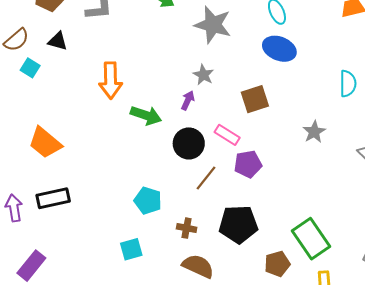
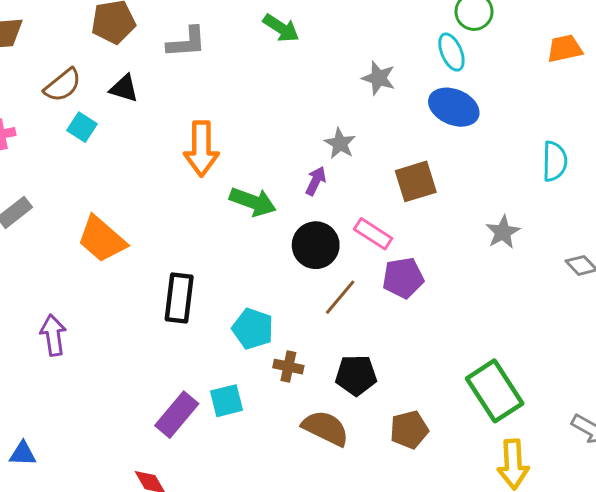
gray star: (213, 25) -> (379, 78), moved, size x0.6
black rectangle: (53, 198) -> (179, 298), moved, turned -72
black pentagon: (238, 224) -> (356, 375), moved, size x0.7
brown cross: (187, 228) -> (288, 367), moved
brown pentagon: (277, 264) -> (409, 430), moved
purple rectangle: (31, 266) -> (177, 415), moved

